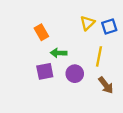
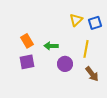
orange rectangle: (41, 32) -> (27, 41), moved
purple square: (45, 71) -> (27, 62), moved

